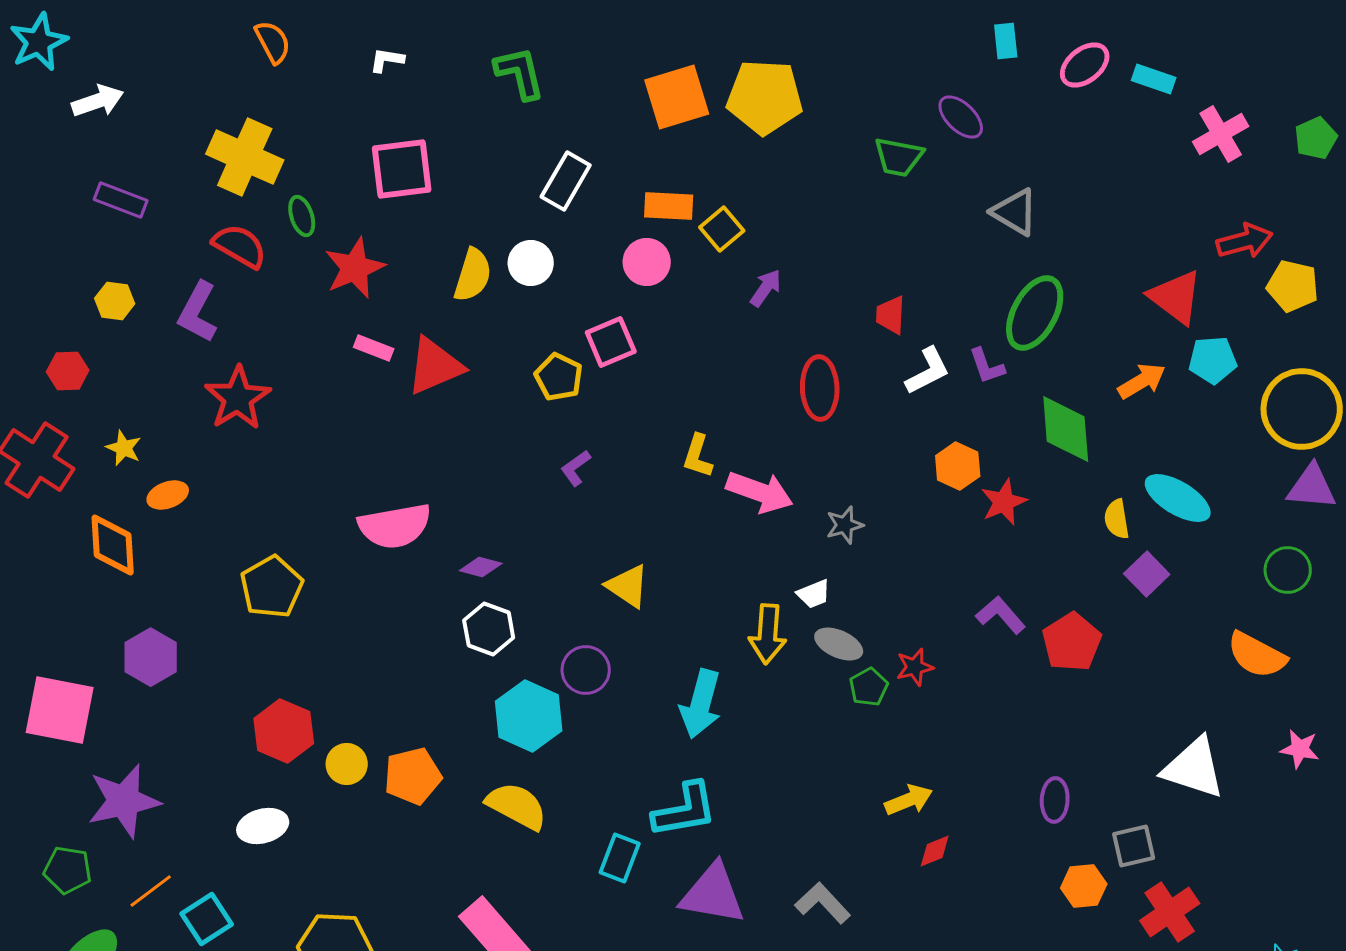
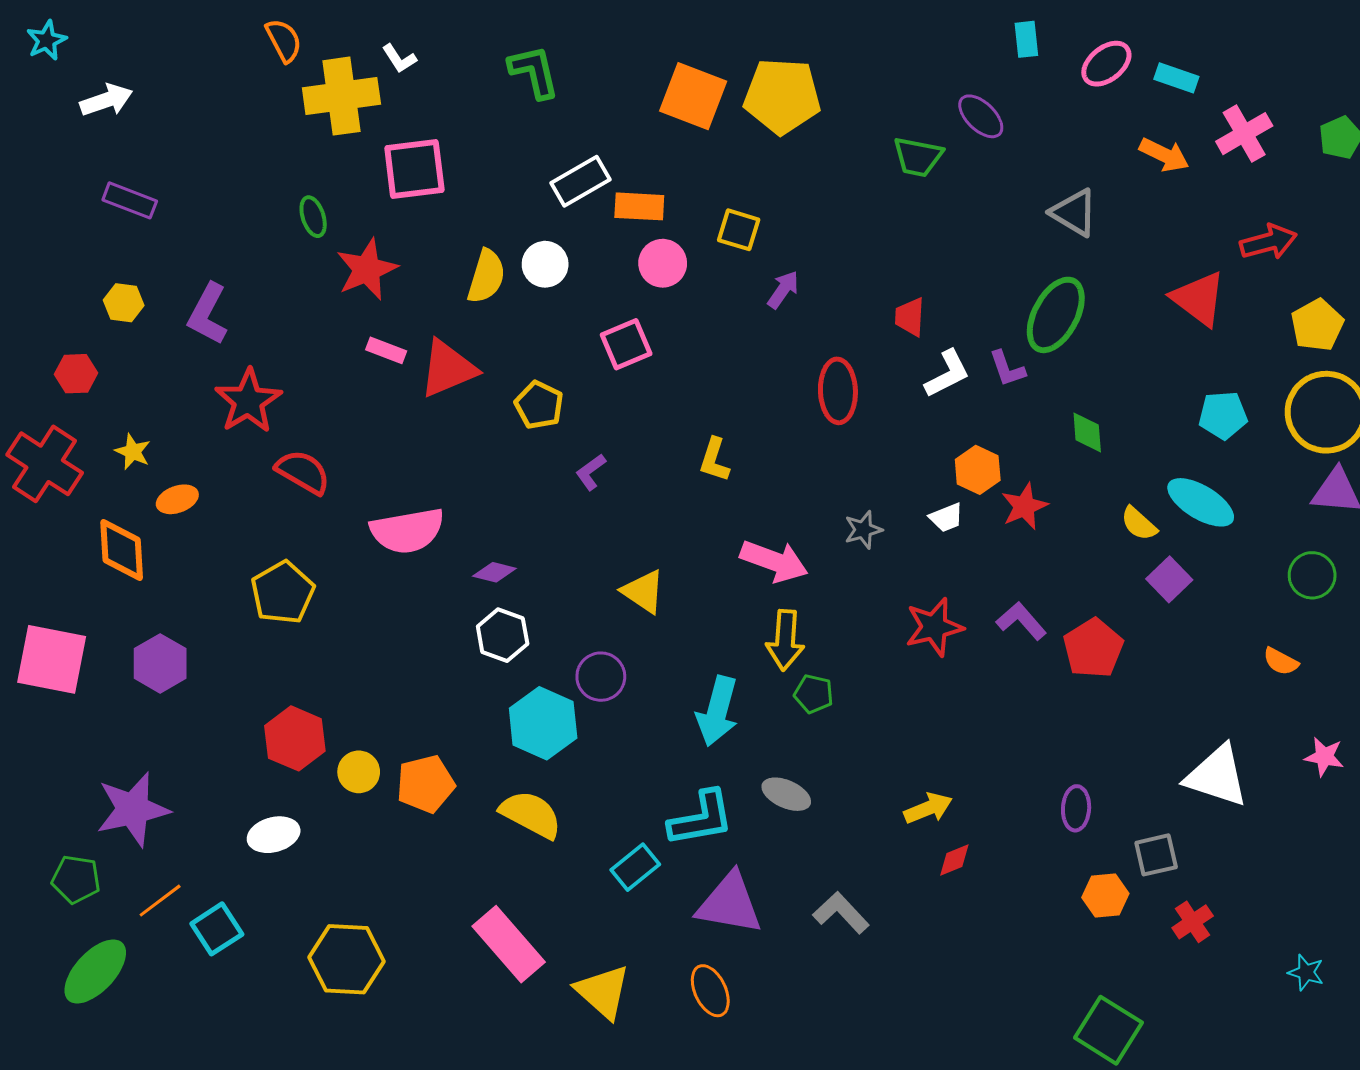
cyan star: (39, 42) -> (47, 40), size x0.7
white L-shape: (387, 60) -> (399, 59), turned -132
orange square: (677, 97) -> (693, 96), turned 38
yellow cross: (245, 157) -> (341, 96), moved, turned -32
white rectangle: (566, 181) -> (581, 181), turned 30
orange rectangle: (669, 206) -> (639, 206), moved
gray triangle: (1015, 212) -> (1074, 213), moved
yellow square: (722, 229) -> (739, 230), turned -33
red semicircle: (240, 246) -> (303, 472), moved
yellow pentagon: (1293, 286) -> (1317, 325), moved, turned 30
cyan pentagon: (1213, 360) -> (1223, 415), moved
yellow pentagon: (559, 377) -> (539, 405), moved
orange arrow: (1142, 381) -> (1164, 155), moved, turned 57
green diamond: (1066, 429) -> (1087, 432), size x0.6
pink arrow: (760, 492) -> (774, 561), moved
yellow semicircle: (1117, 519) -> (1139, 524), turned -39
white trapezoid: (814, 594) -> (946, 518), moved
gray ellipse: (839, 644) -> (786, 794), moved
orange semicircle: (1257, 655) -> (1281, 661), size x0.6
red star: (915, 667) -> (934, 627), moved, size x1.5
green pentagon: (869, 687) -> (814, 694), moved, turned -30
pink square: (60, 710) -> (52, 659), moved
cyan rectangle: (620, 858) -> (635, 867), turned 30
red cross: (1170, 912) -> (1193, 922), size x0.7

